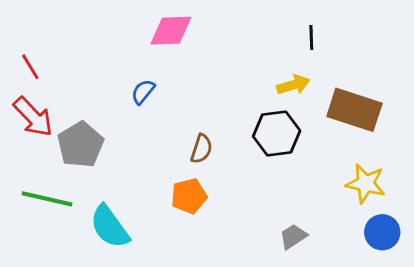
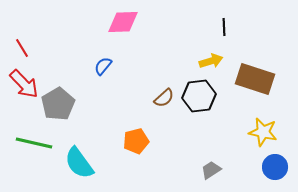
brown semicircle: (201, 149) -> (164, 98), moved, turned 30

